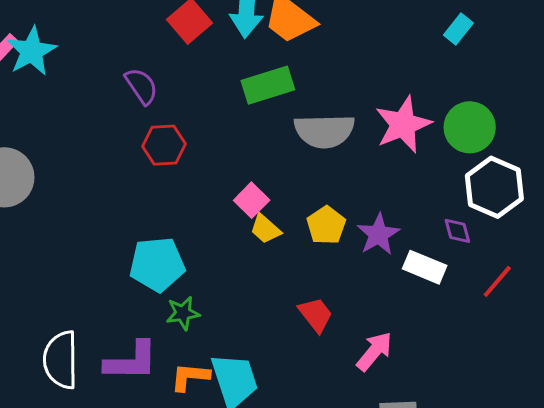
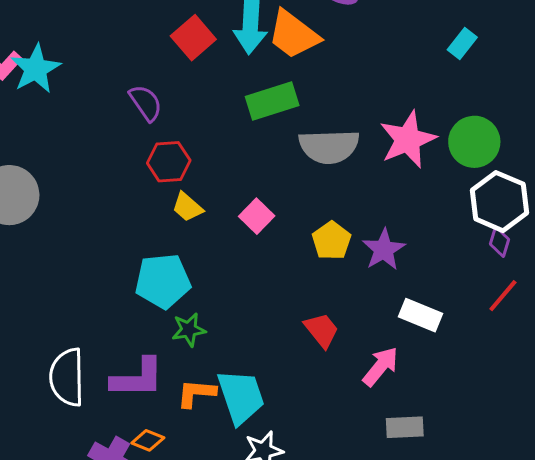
yellow trapezoid: (265, 229) -> (187, 207), moved
purple diamond: (457, 231) -> (500, 242), moved, turned 32
white rectangle: (425, 267) -> (421, 315), moved

